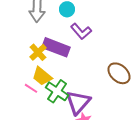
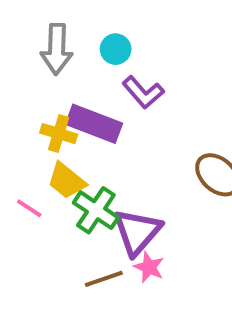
yellow cross: (38, 52) -> (59, 134), turned -30
pink line: (31, 88) -> (29, 208), moved

